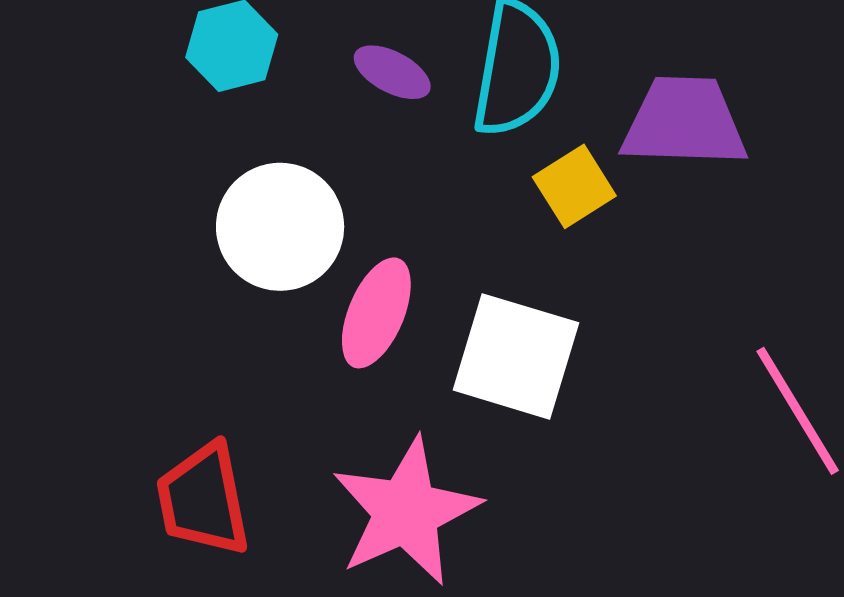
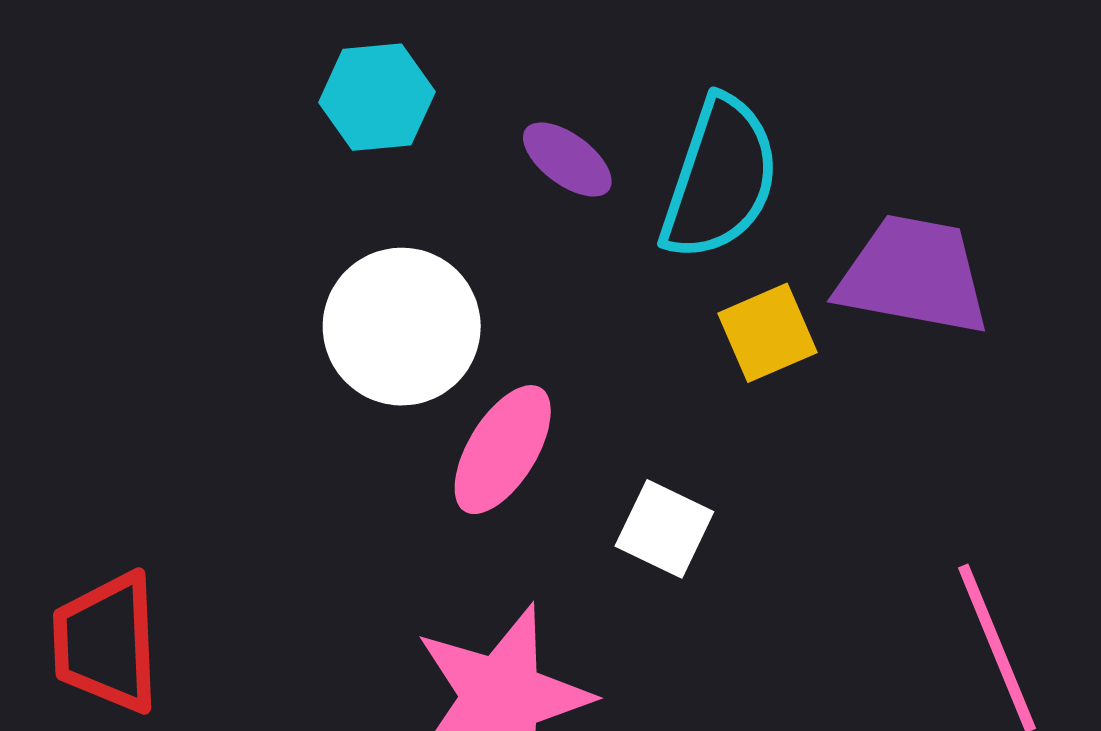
white square: (516, 356) -> (664, 529), size x0.6
red trapezoid: (203, 500) -> (106, 643), moved

